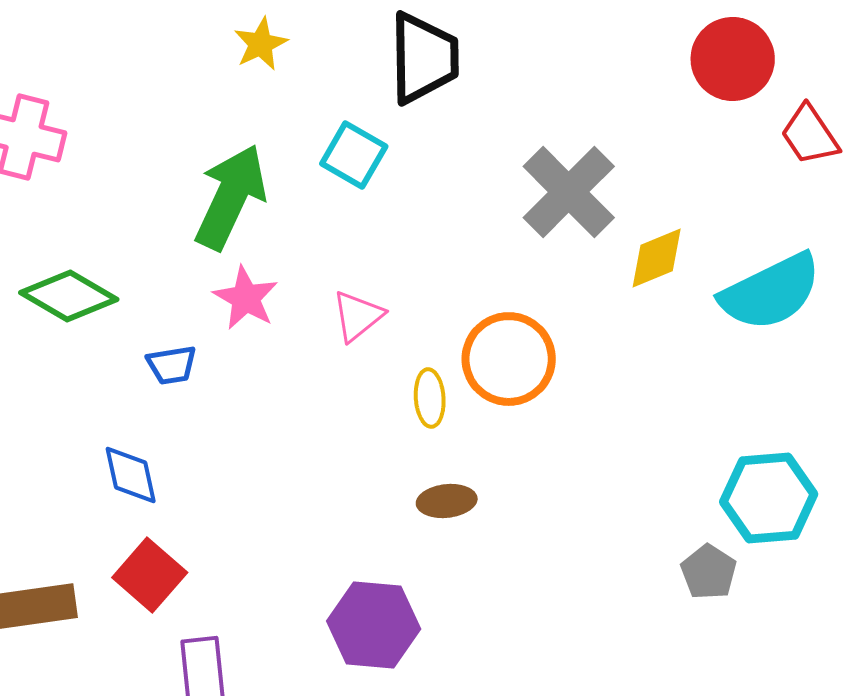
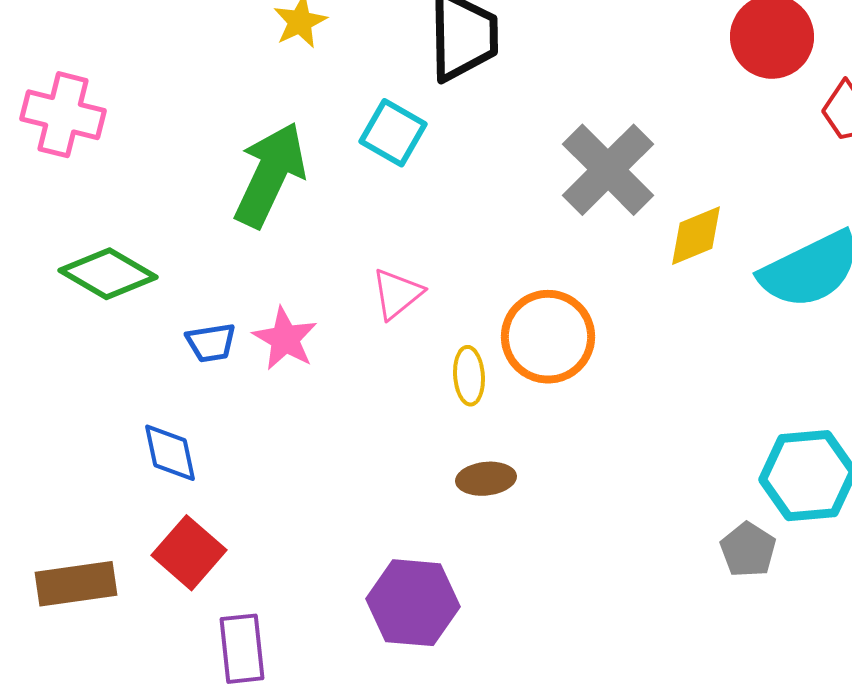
pink star: (246, 298) -> (285, 339), moved

